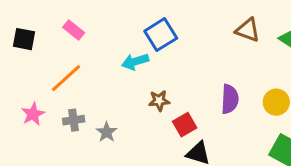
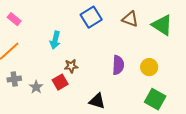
blue square: (161, 35) -> (91, 17), moved
cyan arrow: (135, 62) -> (55, 40), turned -60
red square: (185, 125) -> (60, 82), moved

